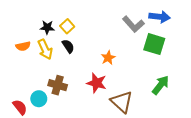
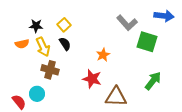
blue arrow: (160, 17) -> (164, 16), moved
black star: (47, 27) -> (36, 26), moved
brown cross: (58, 85) -> (50, 70), moved
brown triangle: (122, 102) -> (116, 97), turned -40

